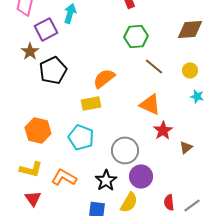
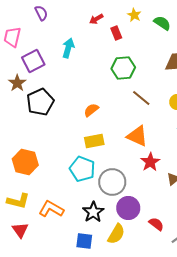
cyan arrow: (70, 13) -> (68, 48), moved
orange semicircle: (104, 78) -> (91, 110), size x0.7
yellow rectangle: (91, 103) -> (94, 141), moved
cyan pentagon: (81, 137) -> (82, 169), moved
red semicircle: (169, 202) -> (156, 224), moved, turned 133

